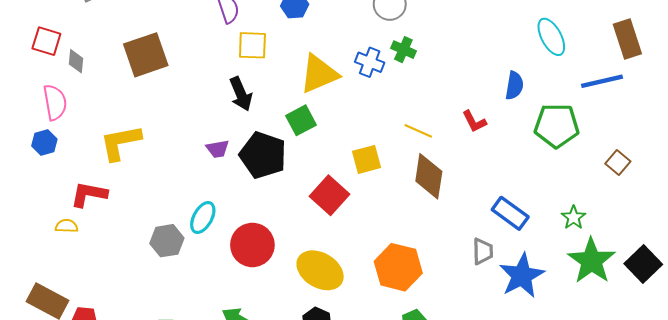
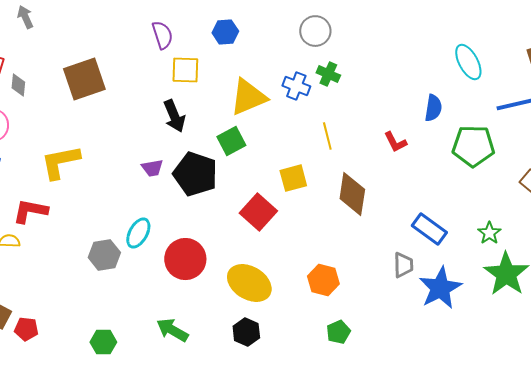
yellow line: (418, 131) -> (327, 136), moved, turned 52
orange hexagon: (398, 267) -> (323, 280), size x0.7

